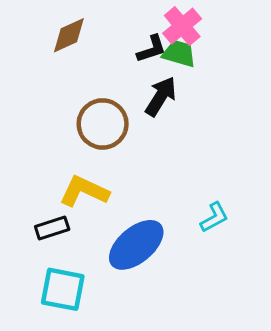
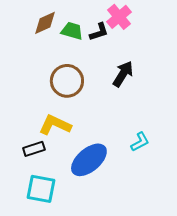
green trapezoid: (179, 54) -> (72, 31), moved
black arrow: (161, 96) -> (123, 74), moved

